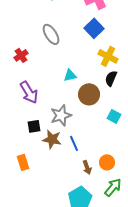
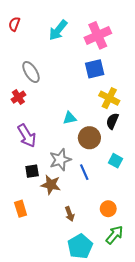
blue square: (94, 28) -> (95, 69), turned 30
gray ellipse: (51, 34) -> (31, 72), moved
blue line: (74, 143) -> (84, 172), moved
brown arrow: (87, 167) -> (70, 214), moved

